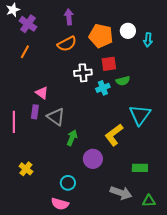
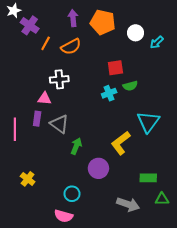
orange pentagon: (101, 36) -> (103, 22), moved
cyan arrow: (148, 40) -> (157, 42), turned 40
orange line: (25, 52) -> (46, 43), moved
white cross: (83, 73) -> (59, 79), moved
pink triangle: (42, 93) -> (44, 98), turned -32
green triangle: (149, 201) -> (162, 199), moved

